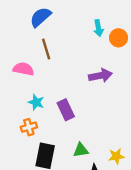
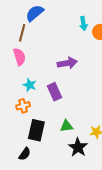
brown line: (46, 49) -> (22, 33), moved, turned 30
pink semicircle: (23, 69) -> (19, 57), turned 60
purple arrow: (100, 76) -> (67, 63), moved

